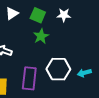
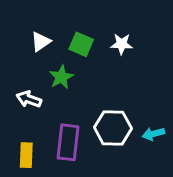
green star: (41, 36) -> (61, 77), moved

